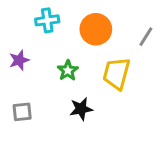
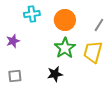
green star: (68, 71) -> (65, 48), moved, size x1.5
yellow trapezoid: (116, 73) -> (93, 52), moved

